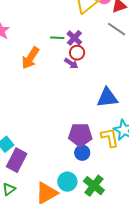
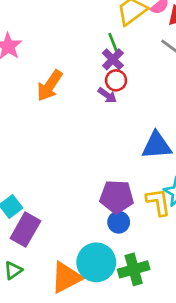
green line: (57, 38) -> (113, 42), moved, turned 64
cyan circle: (67, 182) -> (96, 262), size x1.4
green cross: (94, 186) -> (134, 269), turned 35

